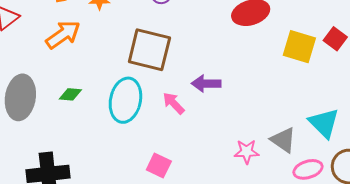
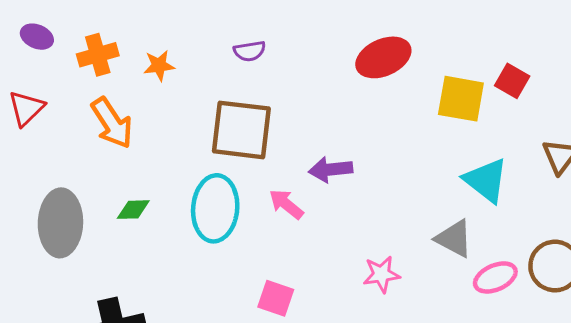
orange arrow: (63, 34) -> (112, 123), turned 99
cyan triangle: (324, 123) -> (486, 180), moved
pink star: (247, 152) -> (381, 274), moved

